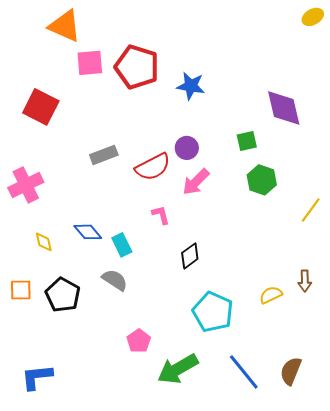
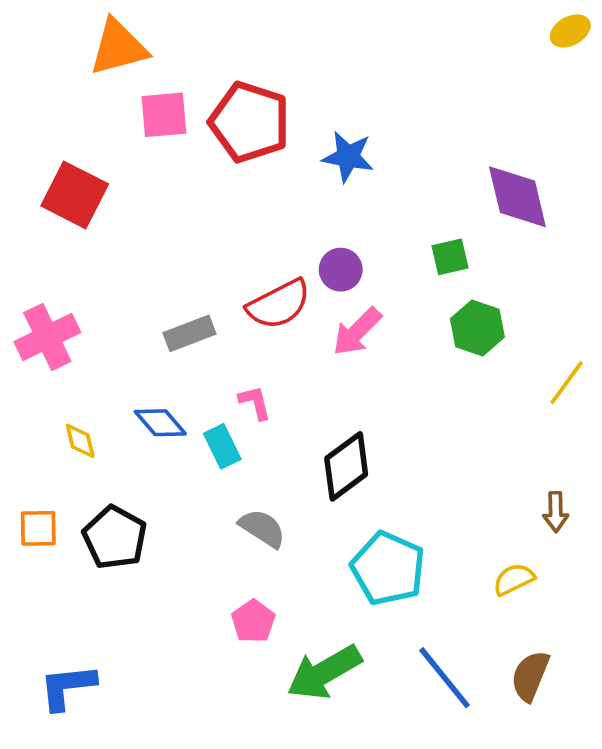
orange triangle: (65, 26) -> (118, 47), turned -39
gray rectangle: (104, 155) -> (189, 333), moved
pink L-shape: (161, 215) -> (255, 403), moved
black diamond: (190, 256) -> (346, 466), size x1.4
gray semicircle: (115, 280) -> (262, 528), moved
yellow semicircle: (271, 295) -> (514, 579), moved

